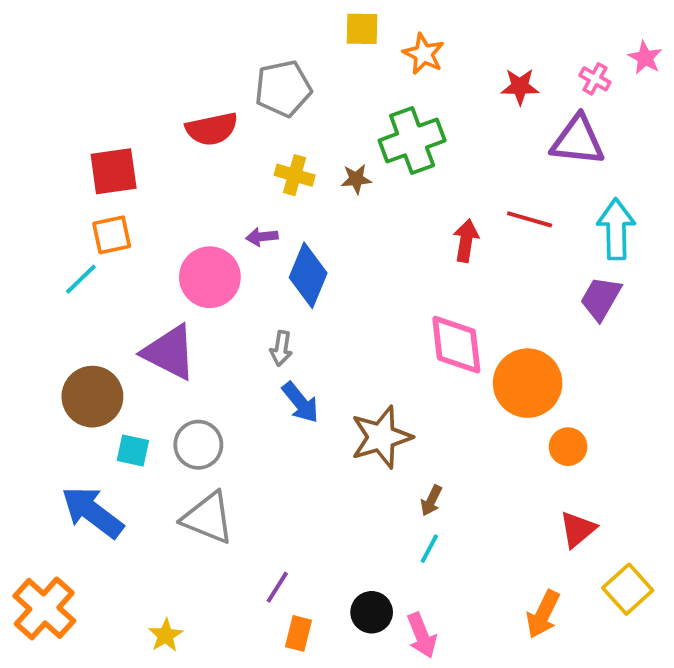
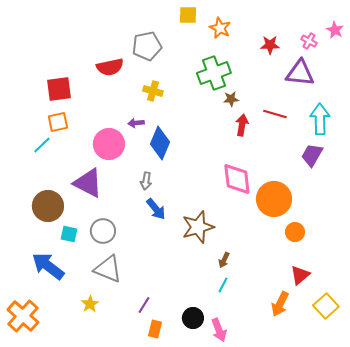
brown star: (356, 179) -> (231, 99), moved
orange arrow: (543, 614) -> (280, 304), moved
yellow star: (166, 635) -> (90, 304), moved

